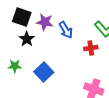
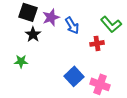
purple star: (45, 22) -> (51, 17), turned -30
blue square: (44, 72) -> (74, 76), moved

